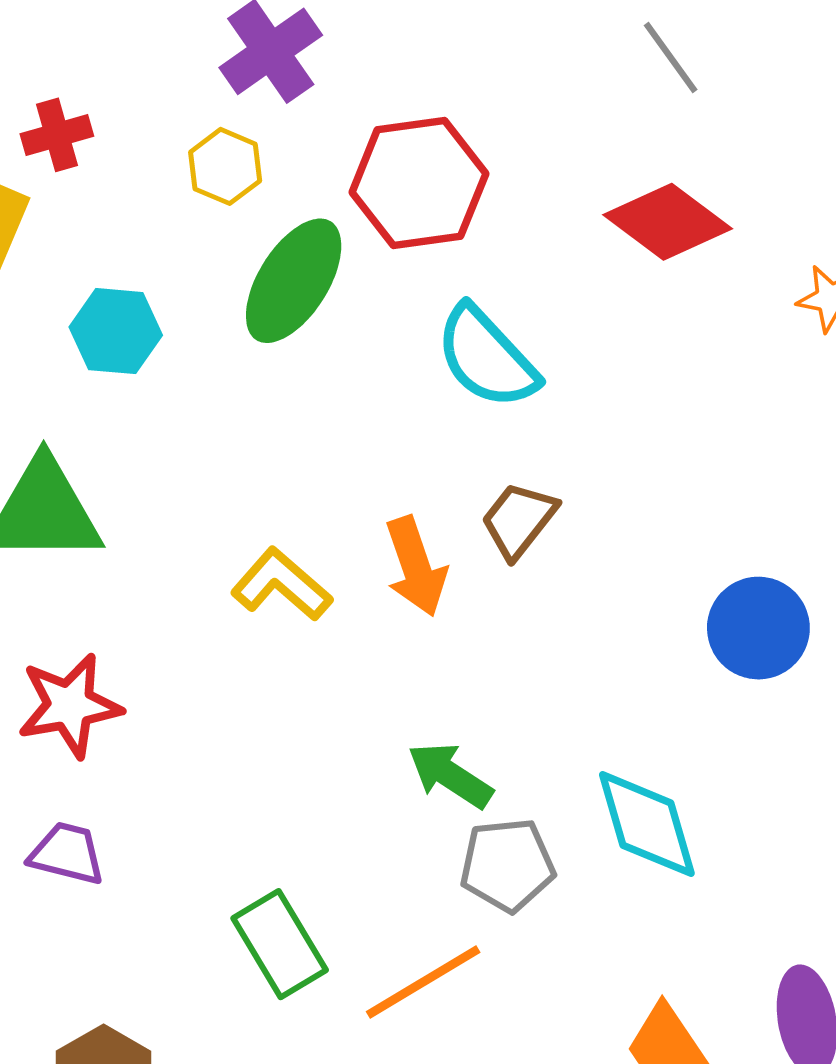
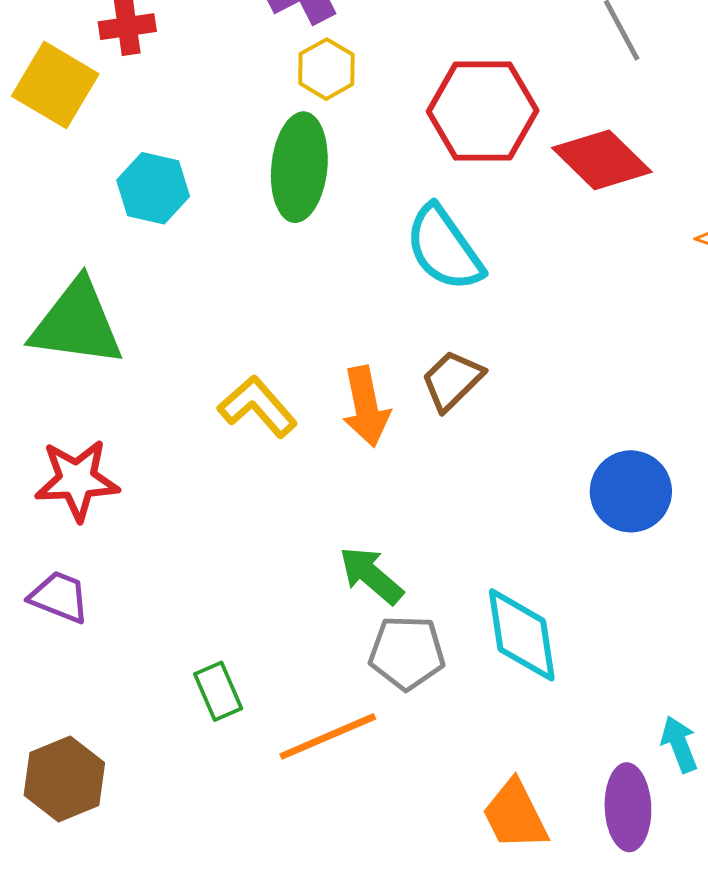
yellow hexagon: (225, 166) -> (326, 69), moved
red hexagon: (419, 183) -> (483, 111), moved
green ellipse: (294, 281) -> (299, 167), turned -34
green rectangle: (280, 944) -> (218, 691), size x0.7

